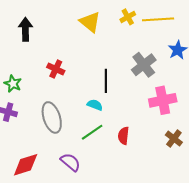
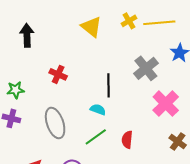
green star: (13, 84) -> (15, 90), turned -30
pink cross: (163, 100) -> (166, 104), turned -32

